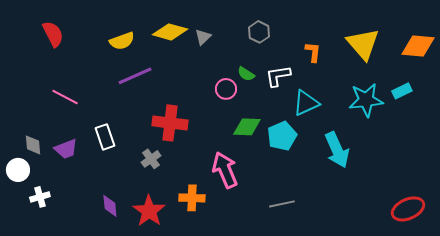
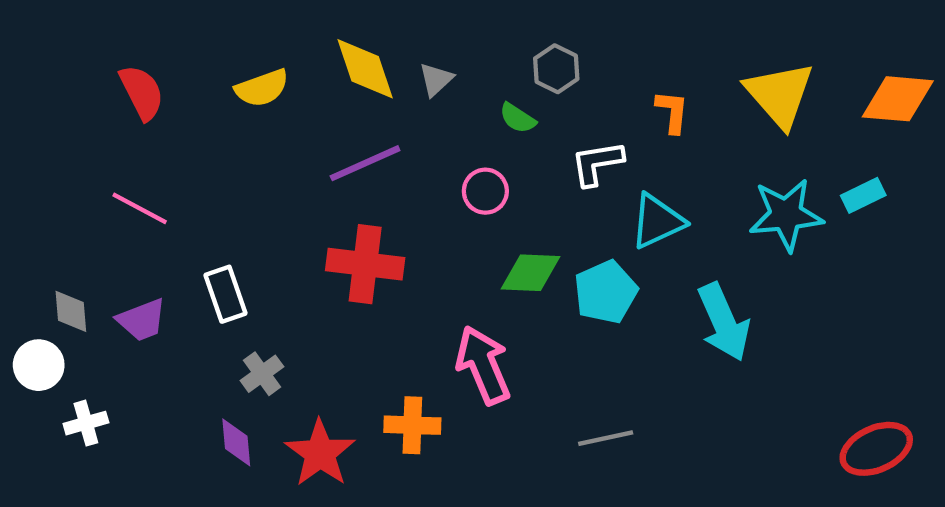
yellow diamond: (170, 32) -> (365, 69), turned 56
red semicircle: (53, 34) -> (142, 92), moved
green semicircle: (246, 74) -> (518, 118), moved
purple line: (135, 76) -> (365, 163), moved
gray cross: (151, 159) -> (262, 374), moved

